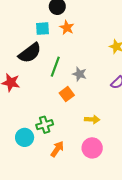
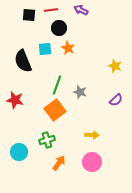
black semicircle: (30, 53) -> (23, 61), moved, turned 105
orange square: (67, 94) -> (55, 110), moved, size x1.5
cyan circle: (25, 137) -> (19, 152), moved

